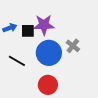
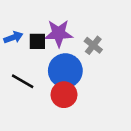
gray cross: (73, 46) -> (93, 45), moved
red circle: (48, 85) -> (64, 95), moved

